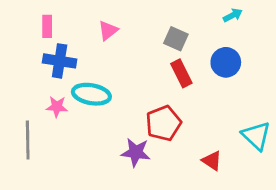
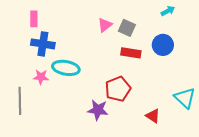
pink triangle: (108, 30) -> (105, 25), moved
red rectangle: (181, 73) -> (131, 53), turned -54

